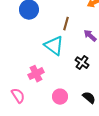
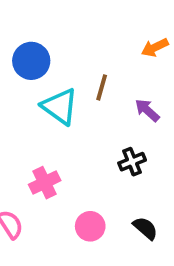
cyan triangle: (54, 46) -> (60, 106), moved
black cross: (82, 63) -> (132, 162), turned 32

